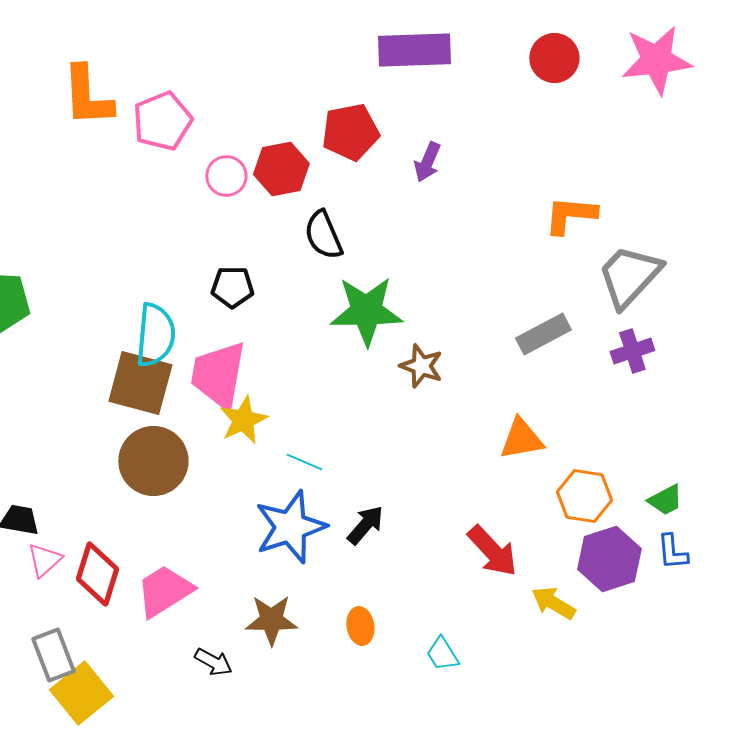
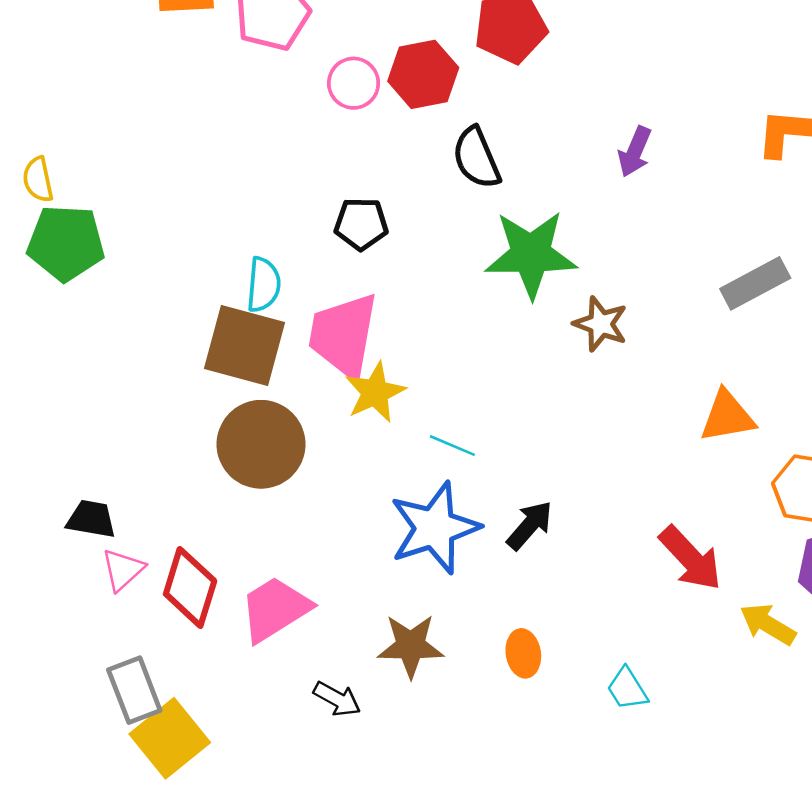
purple arrow: (427, 162) -> (635, 152), moved
cyan semicircle: (155, 335) -> (264, 285), size x0.7

